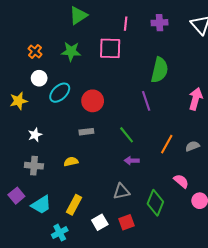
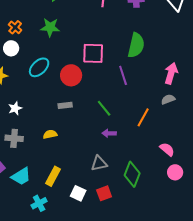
pink square: (110, 48) -> (93, 53), moved
white circle: (39, 78) -> (11, 48), moved
gray semicircle: (192, 146) -> (168, 99), moved
pink semicircle: (181, 181) -> (167, 149), moved
white square: (100, 222) -> (78, 193), turned -35

